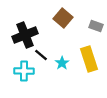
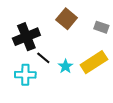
yellow rectangle: (89, 59) -> (94, 62), turned 75

